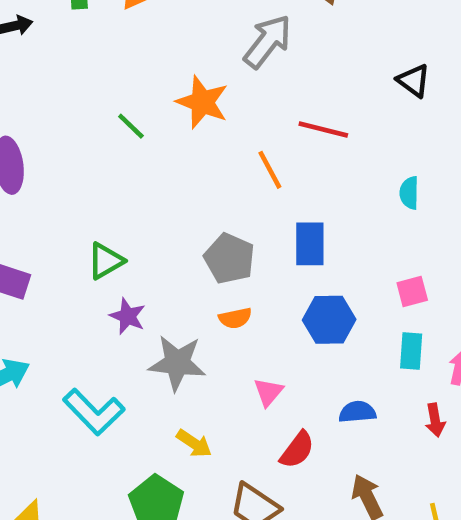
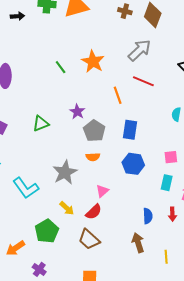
gray arrow: (268, 41) -> (140, 50), moved
purple star: (128, 316) -> (77, 112), moved
gray star: (177, 363) -> (65, 172), turned 30
blue semicircle: (357, 412) -> (148, 216), moved, turned 84
red semicircle: (297, 450) -> (94, 212), moved

